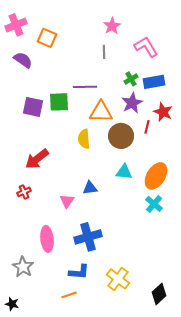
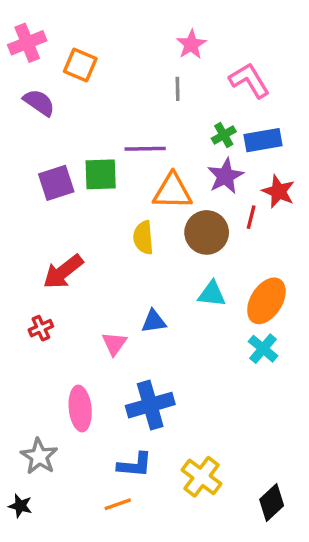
purple square: (33, 107) -> (56, 183), turned -30
black star: (12, 304) -> (20, 506), moved

